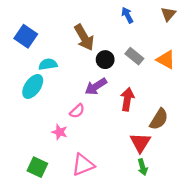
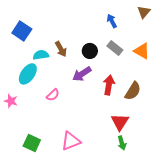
blue arrow: (127, 15) -> (112, 21), moved
brown arrow: (84, 37) -> (61, 49), moved, size x0.7
pink semicircle: (77, 111) -> (53, 95), moved
brown semicircle: (159, 119) -> (133, 91), moved
pink star: (60, 132) -> (11, 101), moved

